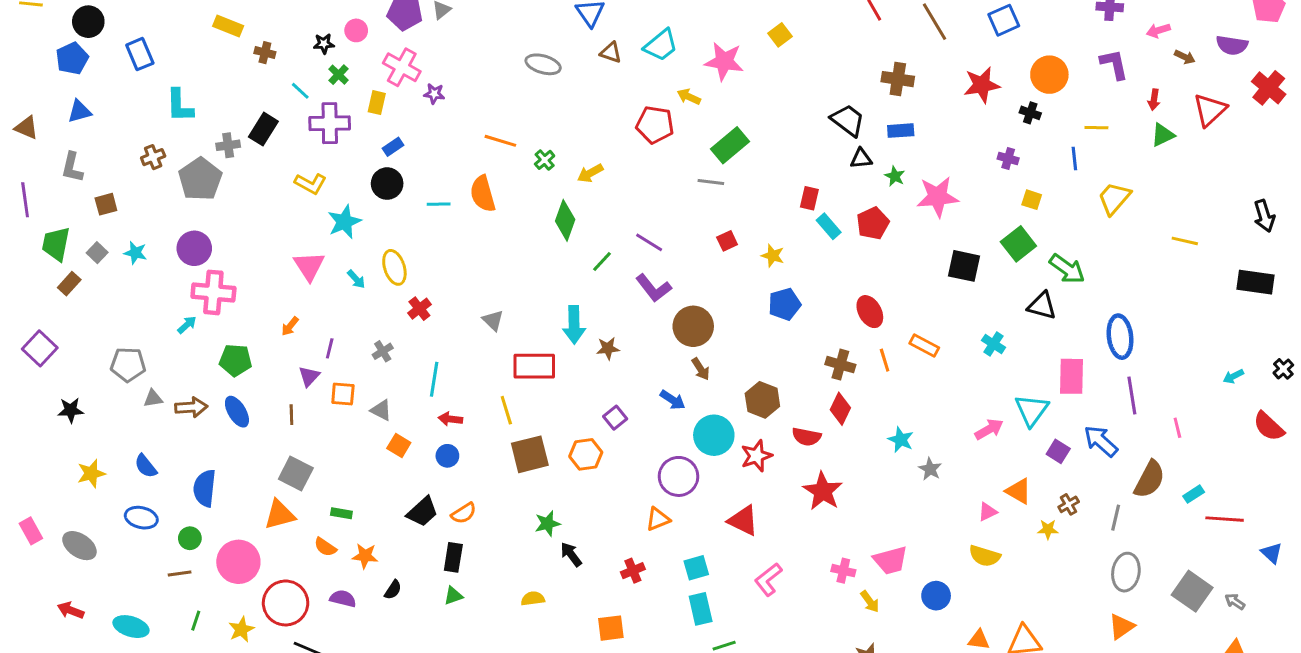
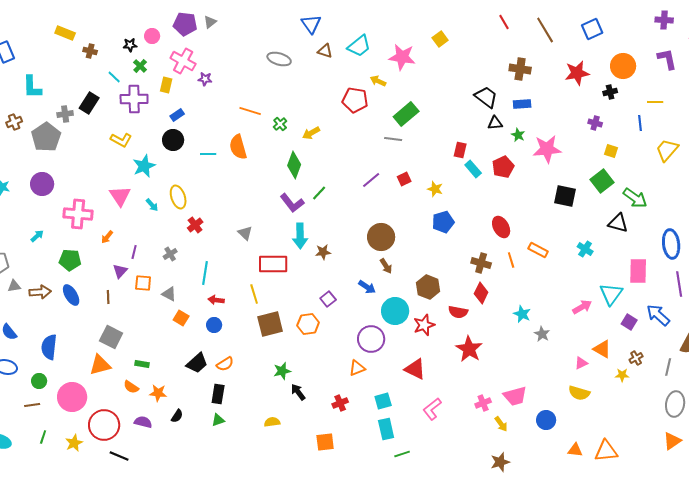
black cross: (1030, 113) -> (610, 92), turned -32
purple line: (649, 242) -> (371, 180), moved, turned -72
purple L-shape: (653, 288) -> (292, 203), moved
pink cross: (213, 292) -> (78, 214), moved
pink cross: (843, 571) -> (483, 403), turned -35

